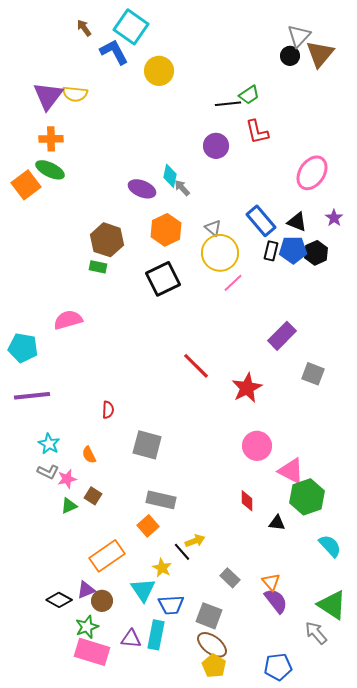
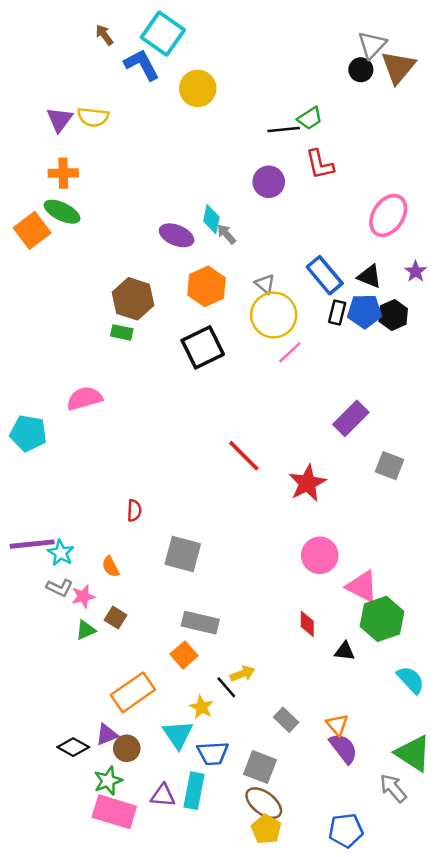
purple triangle: (48, 96) -> (60, 120), size x0.7
purple line: (32, 396) -> (32, 544), moved

